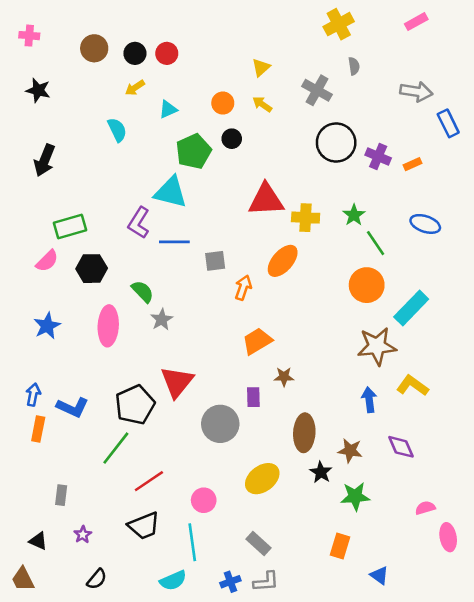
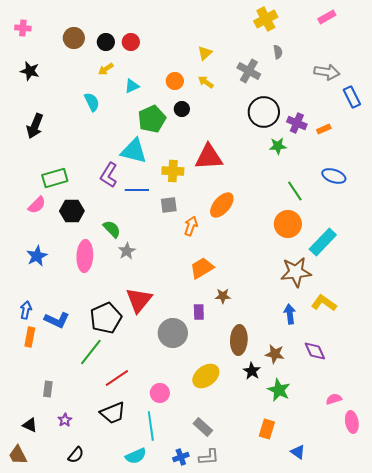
green star: (354, 215) -> (278, 146), moved, turned 30
yellow cross: (306, 218) -> (173, 171), moved
green star: (355, 496) -> (279, 390), turned 30

